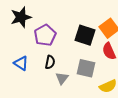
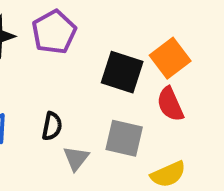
purple pentagon: (45, 35) -> (54, 32), moved

